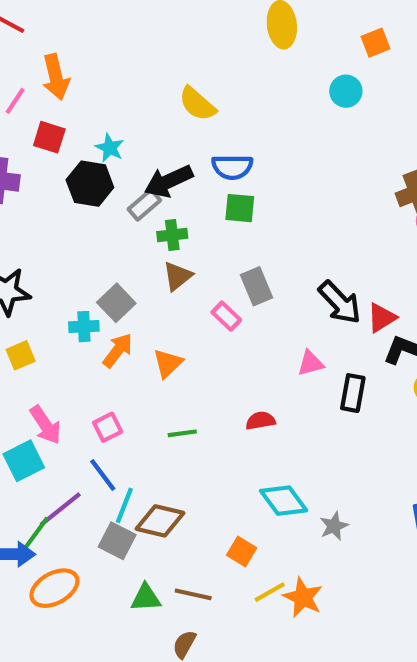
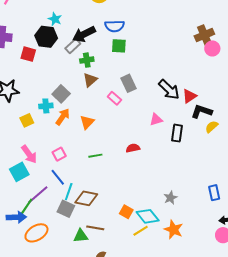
red square: (49, 137) -> (28, 54), moved
yellow square: (21, 355) -> (27, 120), moved
cyan diamond: (284, 501) -> (148, 216), moved
brown line: (193, 594) -> (95, 228), moved
orange star: (303, 597) -> (174, 230), moved

